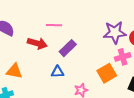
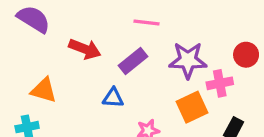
pink line: (54, 25) -> (147, 22), moved
purple star: (115, 32) -> (188, 60), moved

